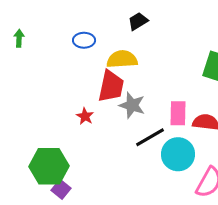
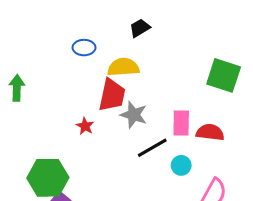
green arrow: (19, 38) -> (17, 88), moved, size x1.4
cyan circle: (178, 154) -> (181, 165), size x0.6

